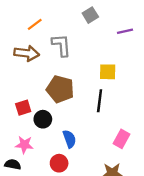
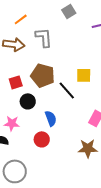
yellow square: (108, 72) -> (84, 75), moved
black line: (100, 101) -> (67, 90), moved, turned -48
red square: (23, 108) -> (16, 82), moved

